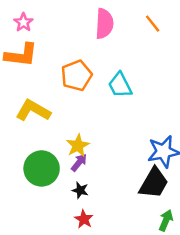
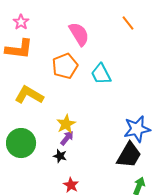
pink semicircle: (104, 24) -> (79, 34), moved, turned -35
green circle: (42, 168) -> (21, 143), moved
black star: (80, 190) -> (60, 156), moved

